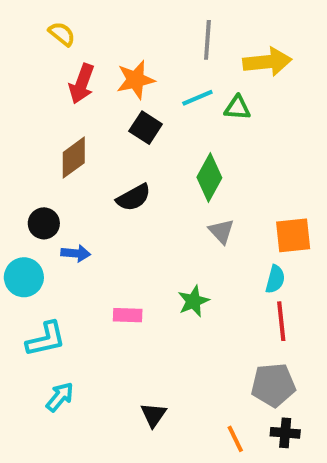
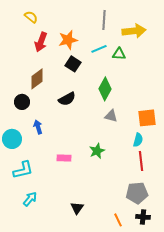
black circle: (44, 223) -> (22, 102), moved
gray triangle: (221, 231) -> (111, 116), turned -32
blue arrow: (76, 253) -> (38, 127), turned -112

